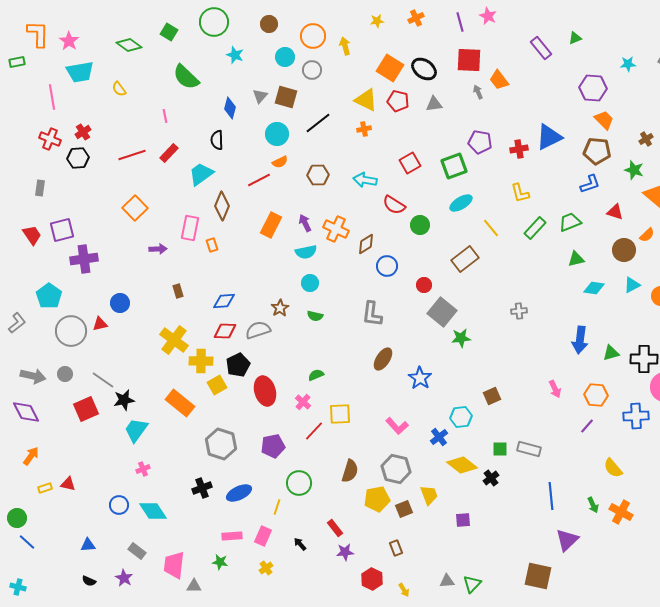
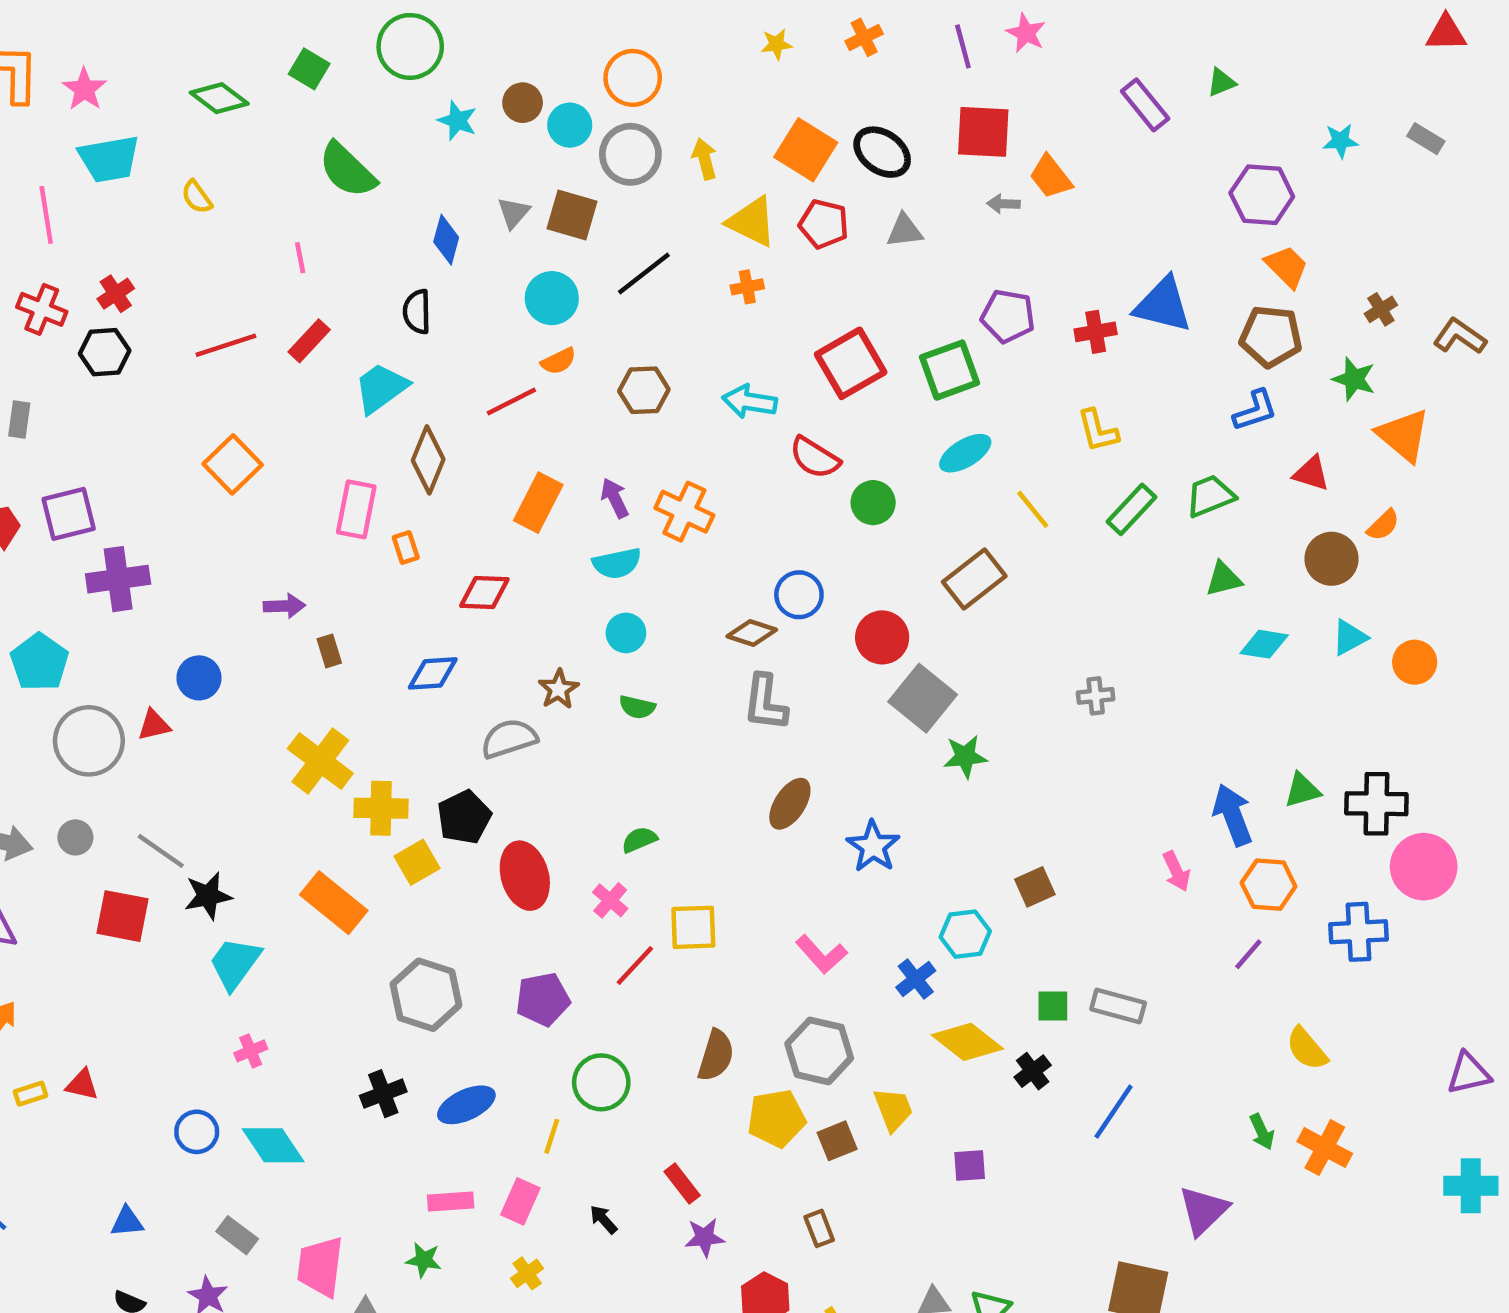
brown circle: (269, 24) -> (523, 103), moved
yellow arrow: (345, 46) -> (705, 159), moved
gray circle: (312, 70) -> (630, 154), size x1.4
gray arrow: (478, 92) -> (1003, 204), turned -64
blue triangle: (549, 137) -> (1163, 305), turned 40
red square: (410, 163) -> (851, 363), size x1.4
brown diamond: (366, 244) -> (752, 633), moved, turned 50
purple arrow: (158, 249) -> (284, 606), moved
red circle: (424, 285) -> (882, 637), size x1.5
red diamond: (225, 331) -> (484, 593), moved
blue arrow: (580, 340) -> (1233, 815), moved, turned 152
red square: (86, 409) -> (123, 916), turned 35
blue line: (551, 496) -> (1114, 1112), moved, turned 40

